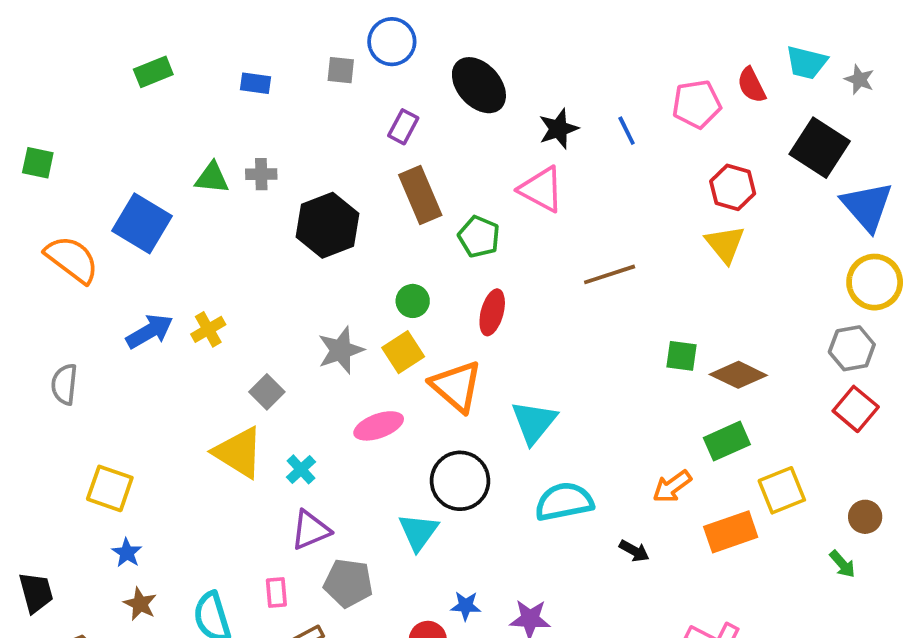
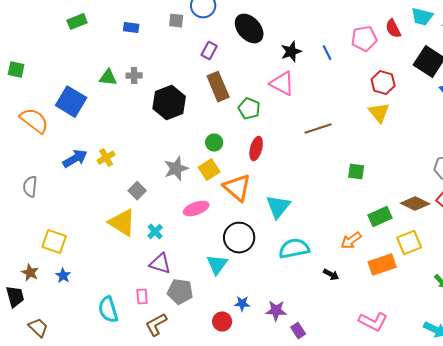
brown diamond: (738, 375) -> (415, 204), moved
purple triangle: (310, 530) -> (160, 264), turned 40
brown star: (140, 604) -> (30, 273), moved

